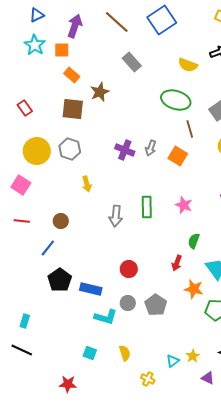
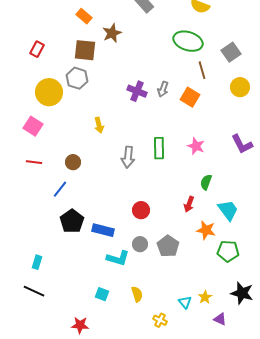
red rectangle: (25, 108) -> (37, 49), turned 63
gray hexagon: (70, 149) -> (77, 78), moved
cyan triangle: (173, 361) -> (185, 302), turned -32

